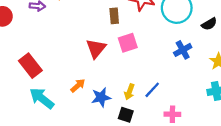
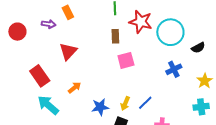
red triangle: (96, 48) -> (68, 51), moved
orange arrow: (78, 86) -> (74, 88), moved

